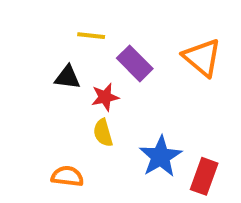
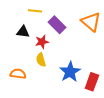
orange semicircle: (67, 176) -> (18, 74), moved

